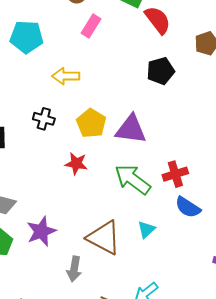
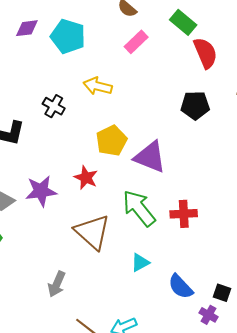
black cross: (44, 119) -> (54, 106), moved
blue semicircle: (188, 207) -> (181, 287), moved
purple star: (41, 231) -> (41, 191), moved
brown triangle: (104, 238) -> (92, 232), moved

